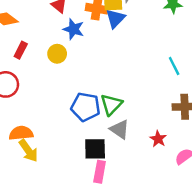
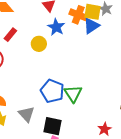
green triangle: (111, 104) -> (73, 94), turned -30
gray triangle: (120, 129) -> (26, 114), moved

